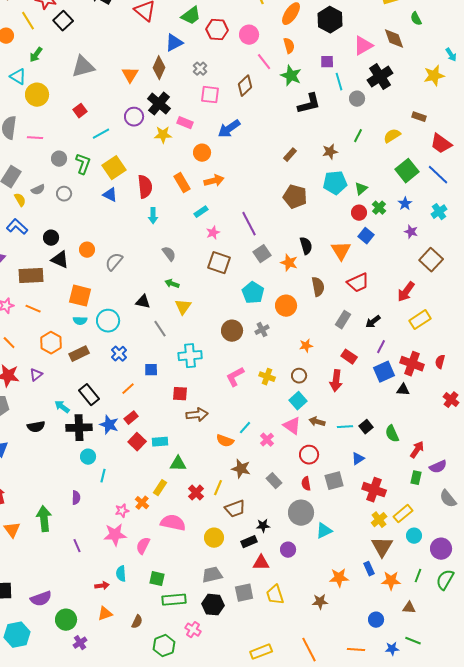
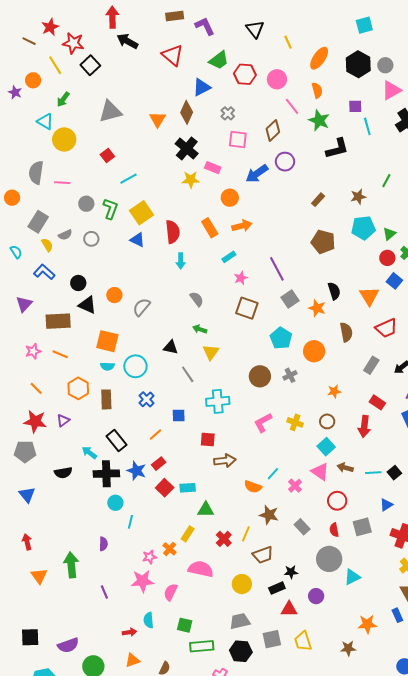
gray circle: (357, 99) -> (385, 65), moved
purple circle: (134, 117) -> (285, 162), moved
brown rectangle: (79, 354) -> (106, 399), turned -66

